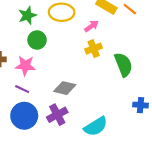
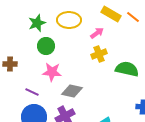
green semicircle: (123, 65) -> (127, 69), turned -55
pink star: (25, 66) -> (52, 72), moved

